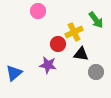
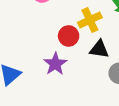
purple star: (48, 65) -> (55, 64), turned 30

